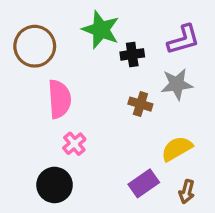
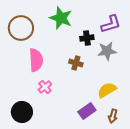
black cross: (132, 54) -> (87, 38), moved
brown cross: (140, 104) -> (76, 63), moved
black circle: (55, 185) -> (22, 112), moved

